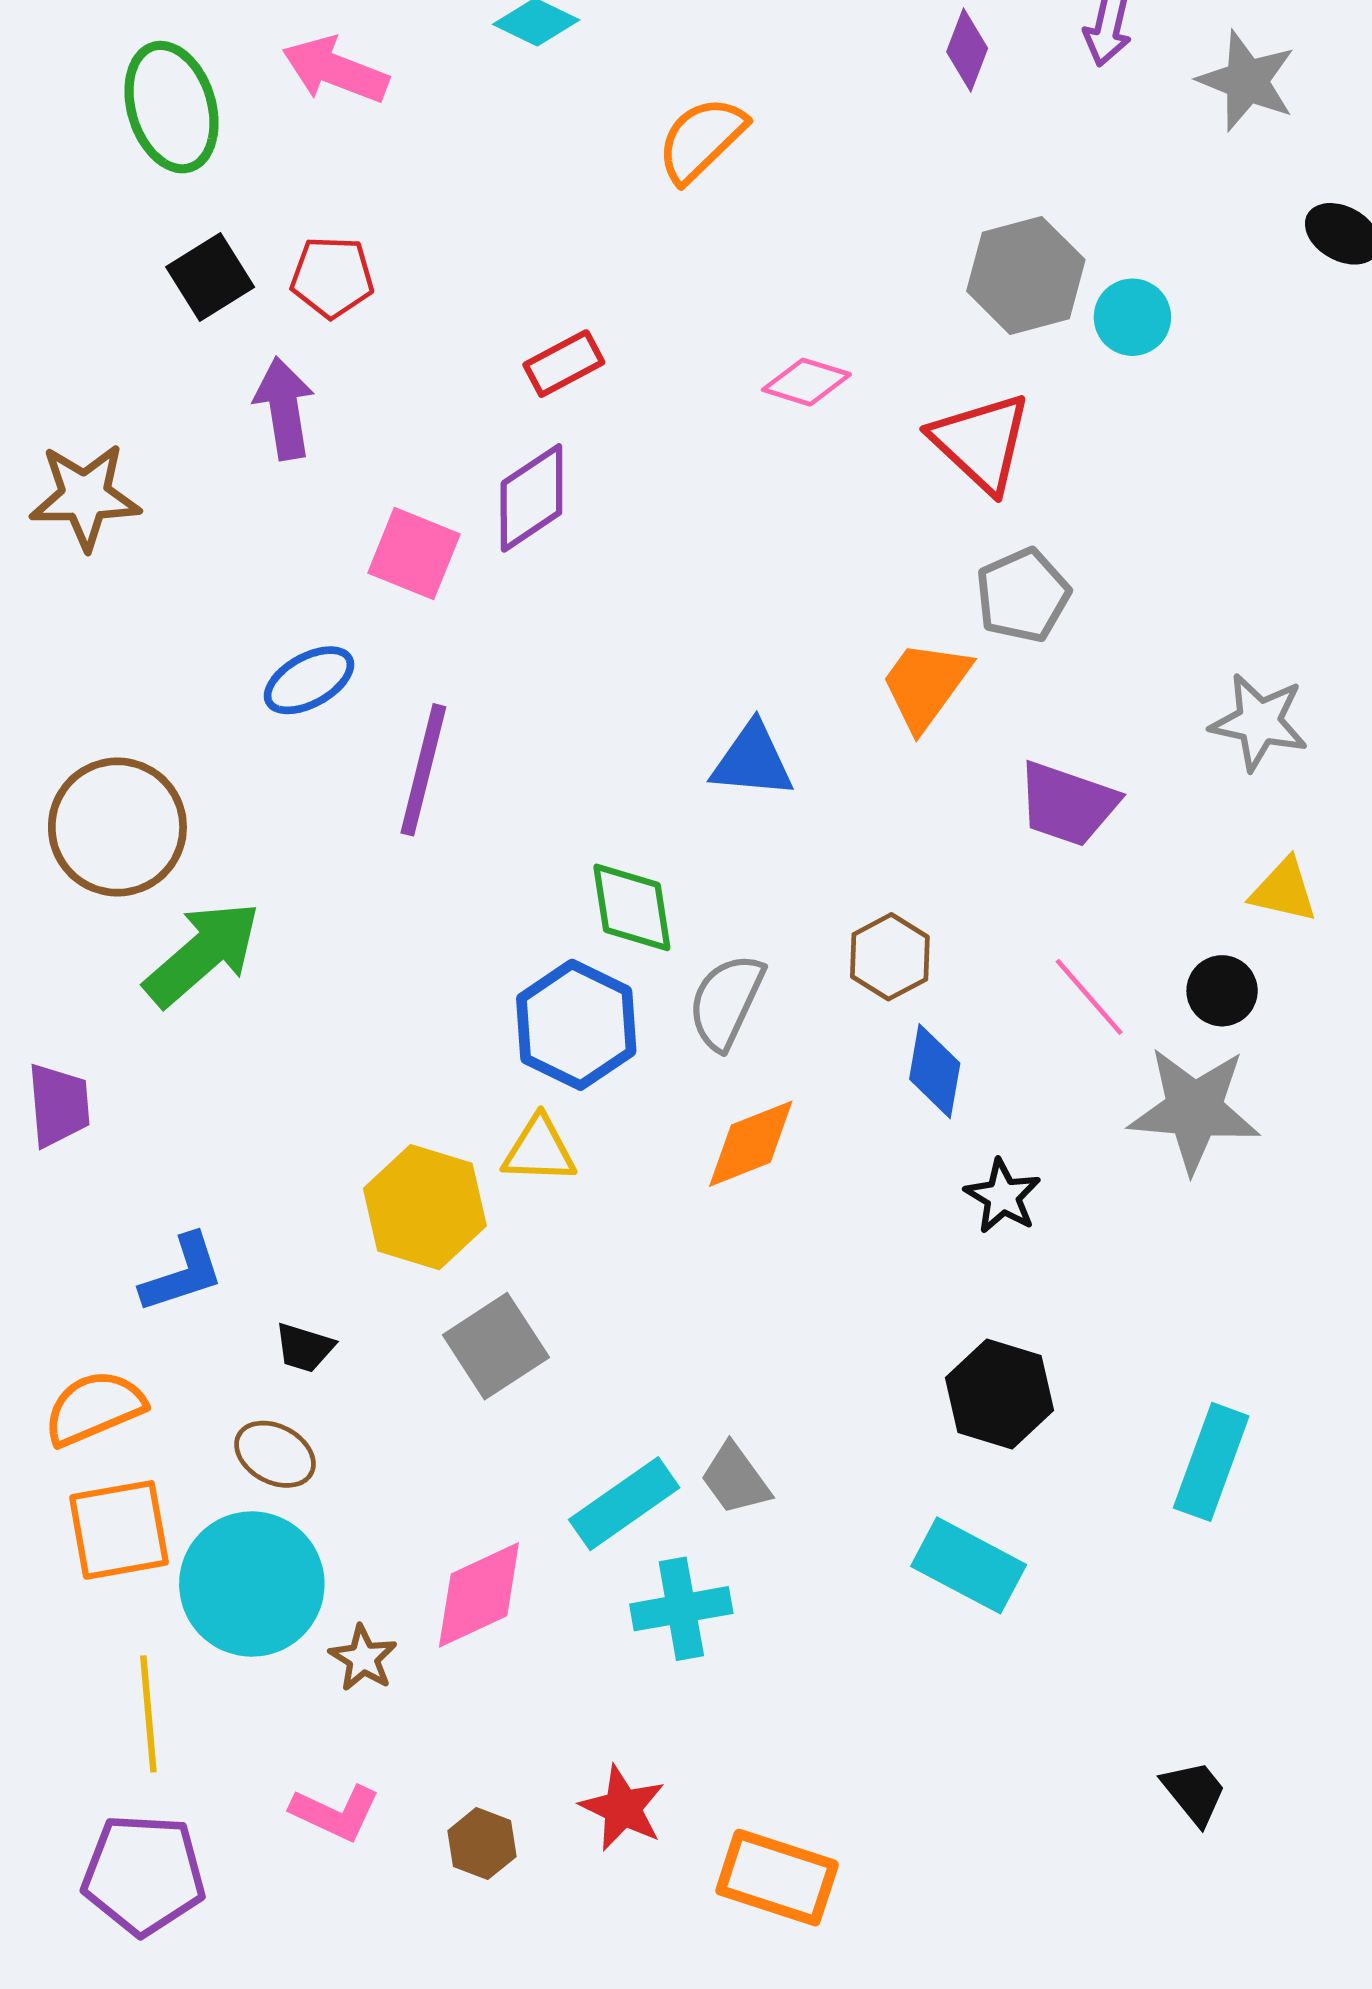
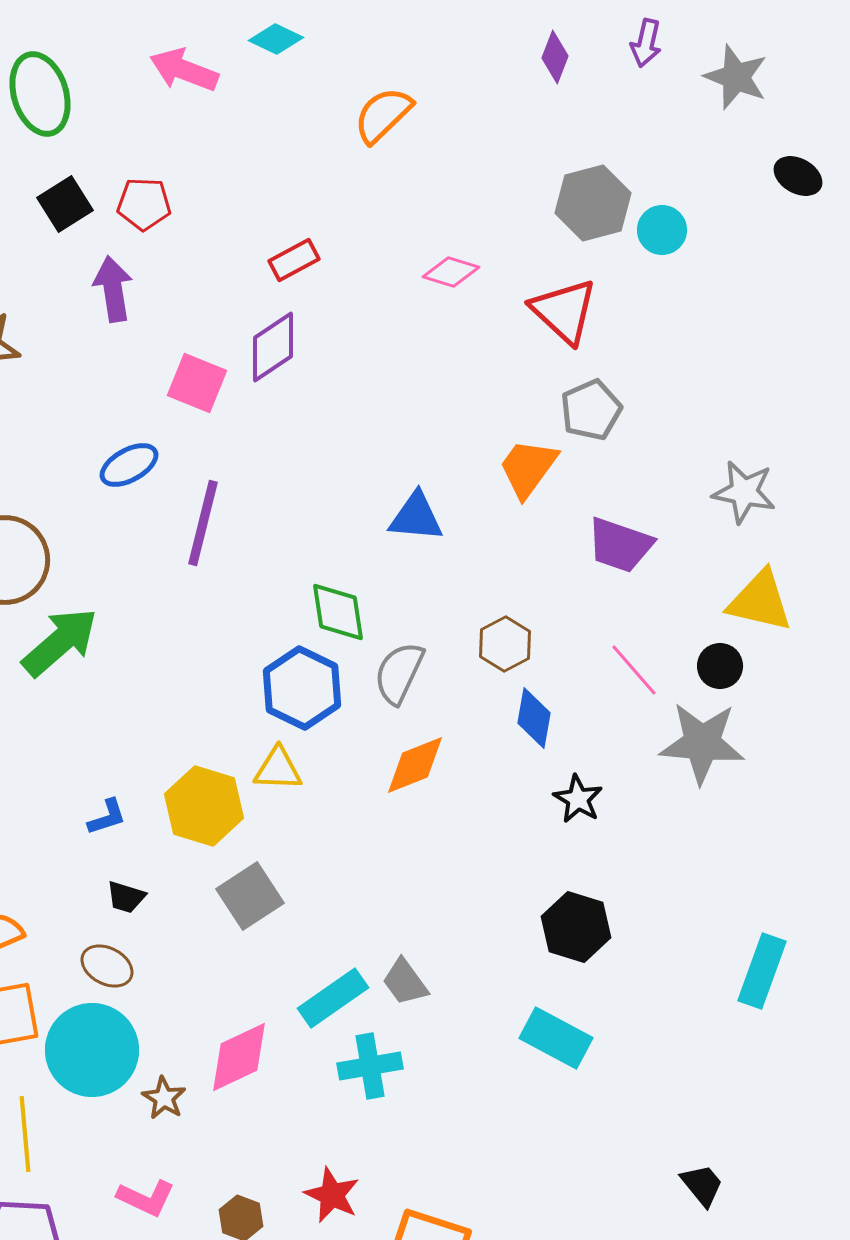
pink arrow: (335, 70) -> (184, 70), moved
yellow triangle: (1284, 890) -> (760, 601), size x1.5
blue L-shape: (182, 1273) -> (107, 817), moved, size x0.7
cyan rectangle: (1211, 1462) -> (762, 971), moved

